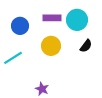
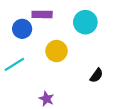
purple rectangle: (52, 18) -> (42, 14), moved
black semicircle: (86, 46) -> (96, 75), moved

